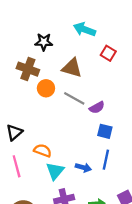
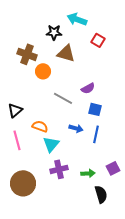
black star: (44, 42) -> (54, 32), moved
gray line: (74, 98) -> (63, 98), moved
blue arrow: (83, 167) -> (76, 128), moved

